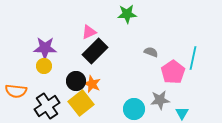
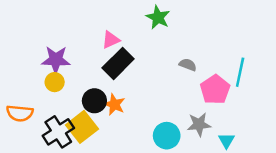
green star: (127, 14) -> (158, 17), turned 30
yellow square: (81, 103) -> (82, 127), moved

